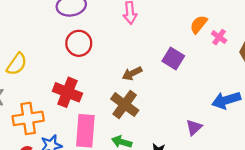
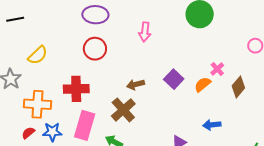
orange semicircle: (199, 24) -> (203, 84), moved
red cross: (67, 92) -> (76, 89), turned -35
blue arrow: (226, 100) -> (212, 125), size x0.7

